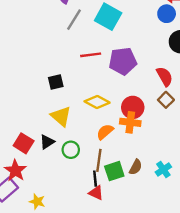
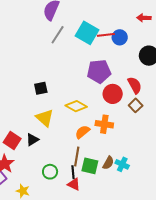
blue circle: (167, 14) -> (120, 37), moved
red line: (91, 55) -> (106, 35), moved
red circle: (133, 107) -> (113, 94), moved
green circle: (71, 150) -> (50, 172), moved
cyan cross: (163, 170) -> (122, 164), moved, turned -32
green square: (114, 171) -> (90, 166), turned 30

